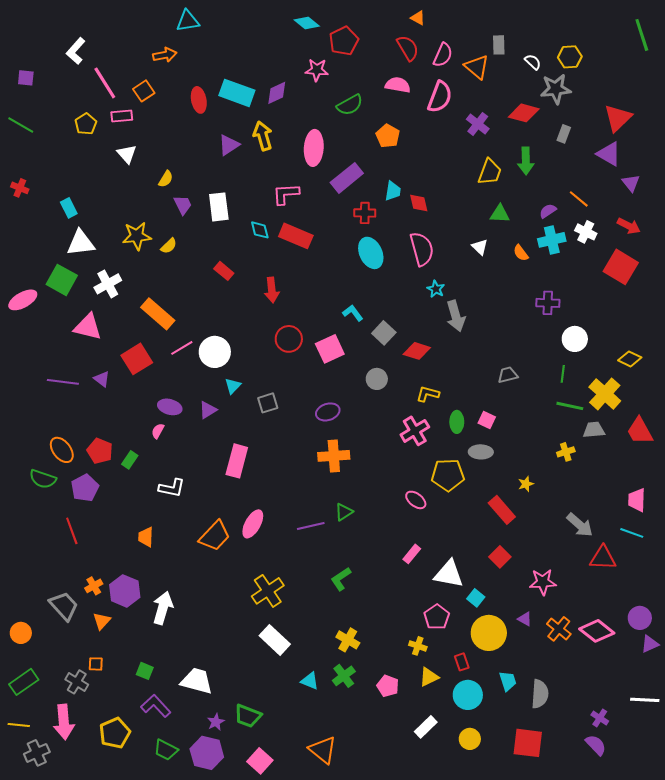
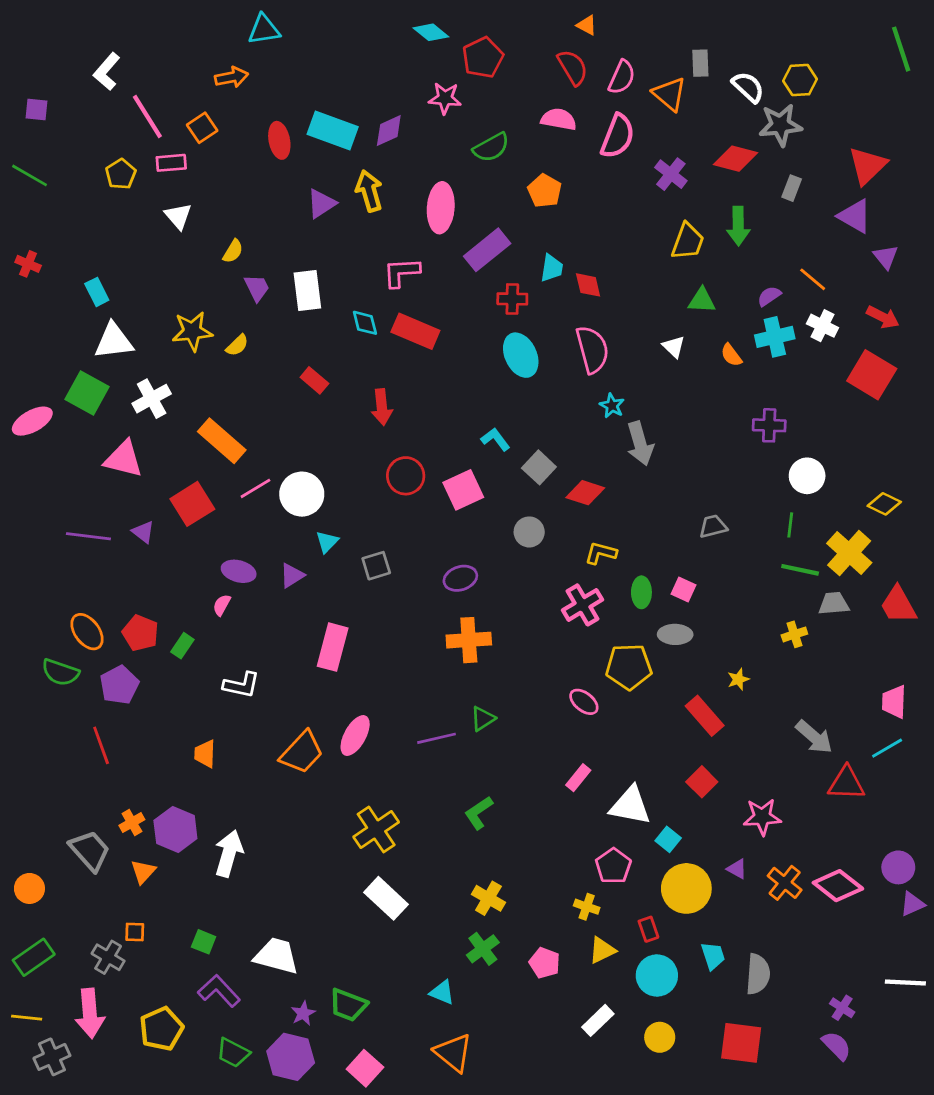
white semicircle: (533, 62) -> (748, 87), size x1.4
cyan line: (632, 533) -> (887, 748), turned -50
cyan triangle: (310, 681) -> (442, 992), moved

